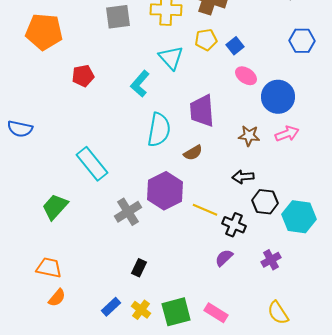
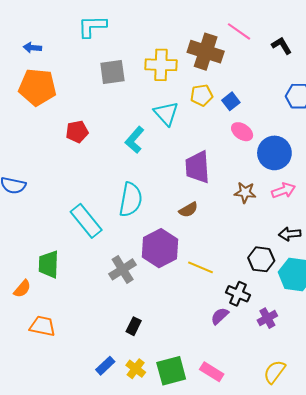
cyan semicircle: (159, 130) -> (131, 200), moved
black arrow: (243, 177) -> (290, 234), moved
green trapezoid: (55, 207) -> (49, 264), turned -40
black cross: (234, 225) -> (238, 294), moved
orange semicircle: (57, 298) -> (22, 289), moved
yellow semicircle: (278, 313) -> (274, 372), turned 70

